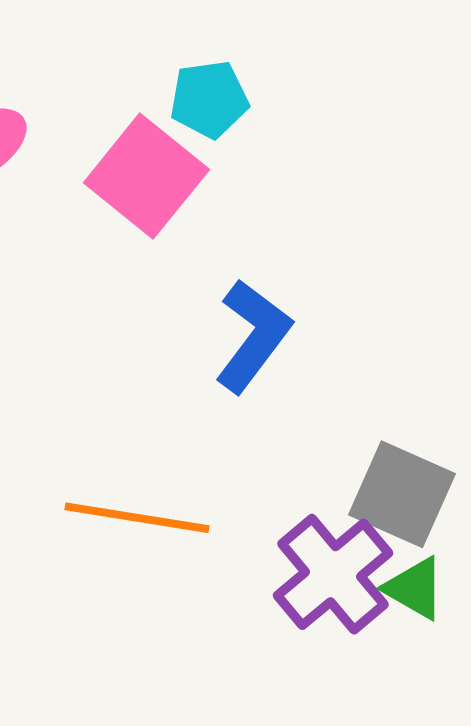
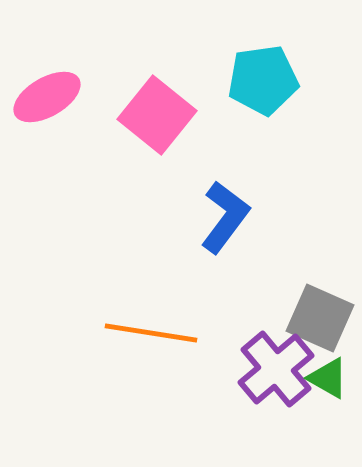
cyan pentagon: (209, 99) -> (263, 80), moved, size x1.4

